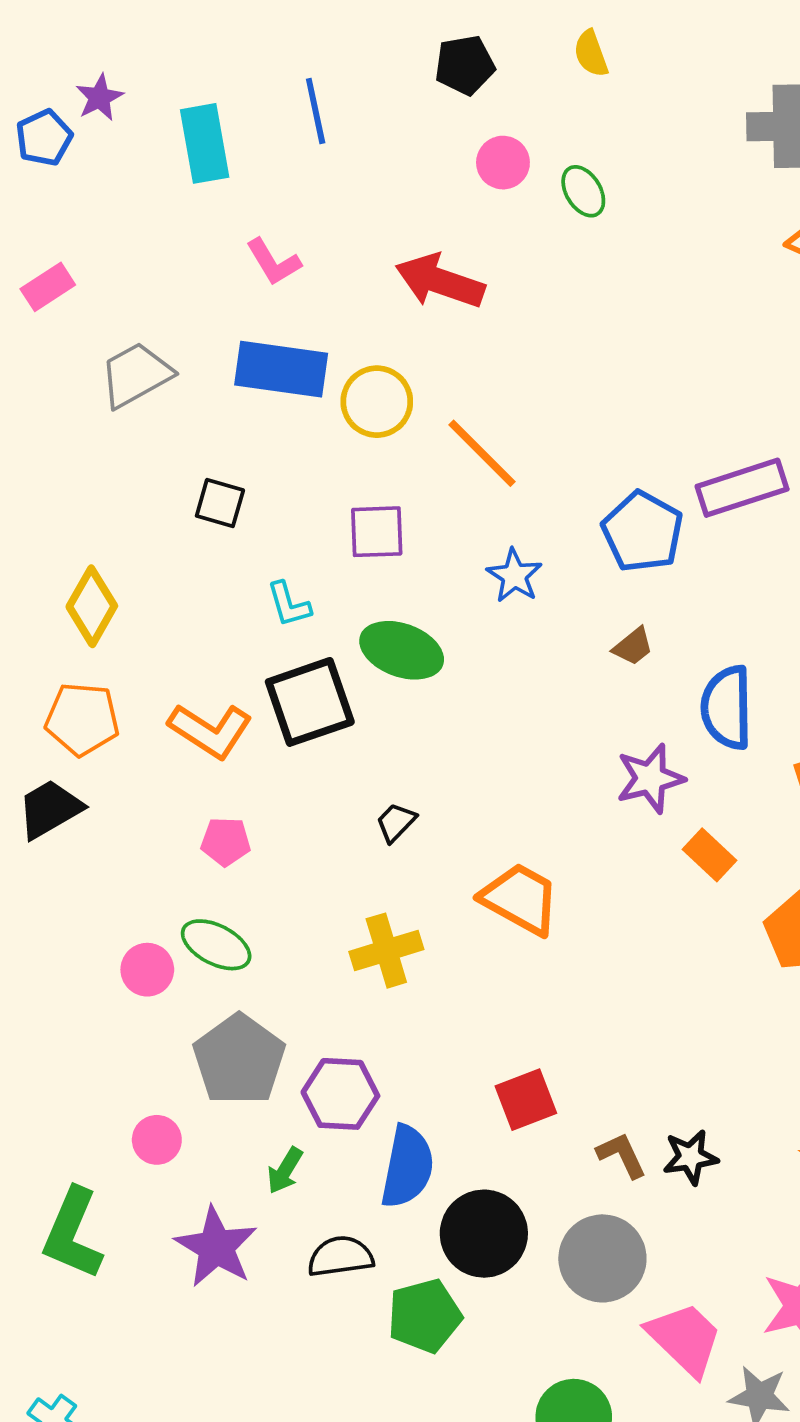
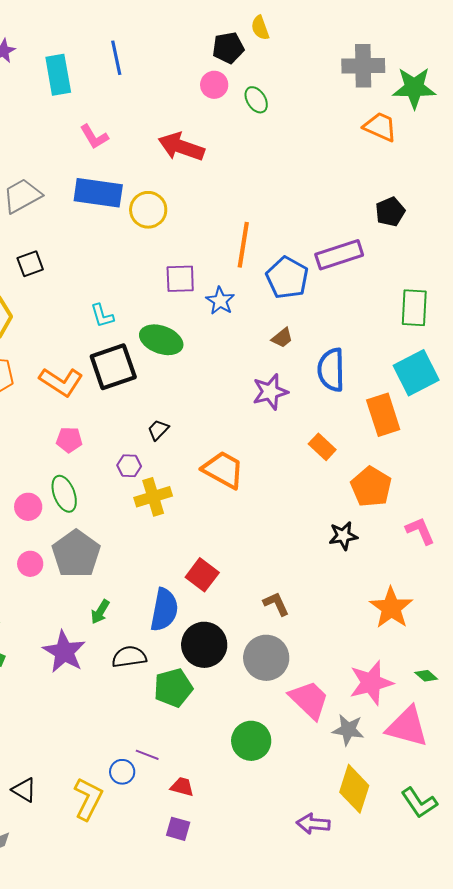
black pentagon: (465, 65) -> (228, 48), moved
orange line: (482, 453) -> (243, 245), moved, turned 54
black square: (220, 503) -> (30, 264), moved, turned -36
purple square: (377, 532) -> (180, 279), moved
purple star: (650, 778) -> (270, 392), moved
green ellipse: (216, 945) -> (64, 494), turned 42
purple hexagon: (340, 1094) -> (129, 466), moved, size x0.6
red square: (526, 1100) -> (202, 575), moved, turned -32
pink circle: (157, 1140) -> (30, 564), moved
black star: (690, 1157) -> (343, 536), moved

